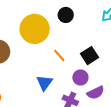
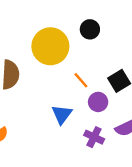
purple circle: (80, 78) -> (98, 102), moved

